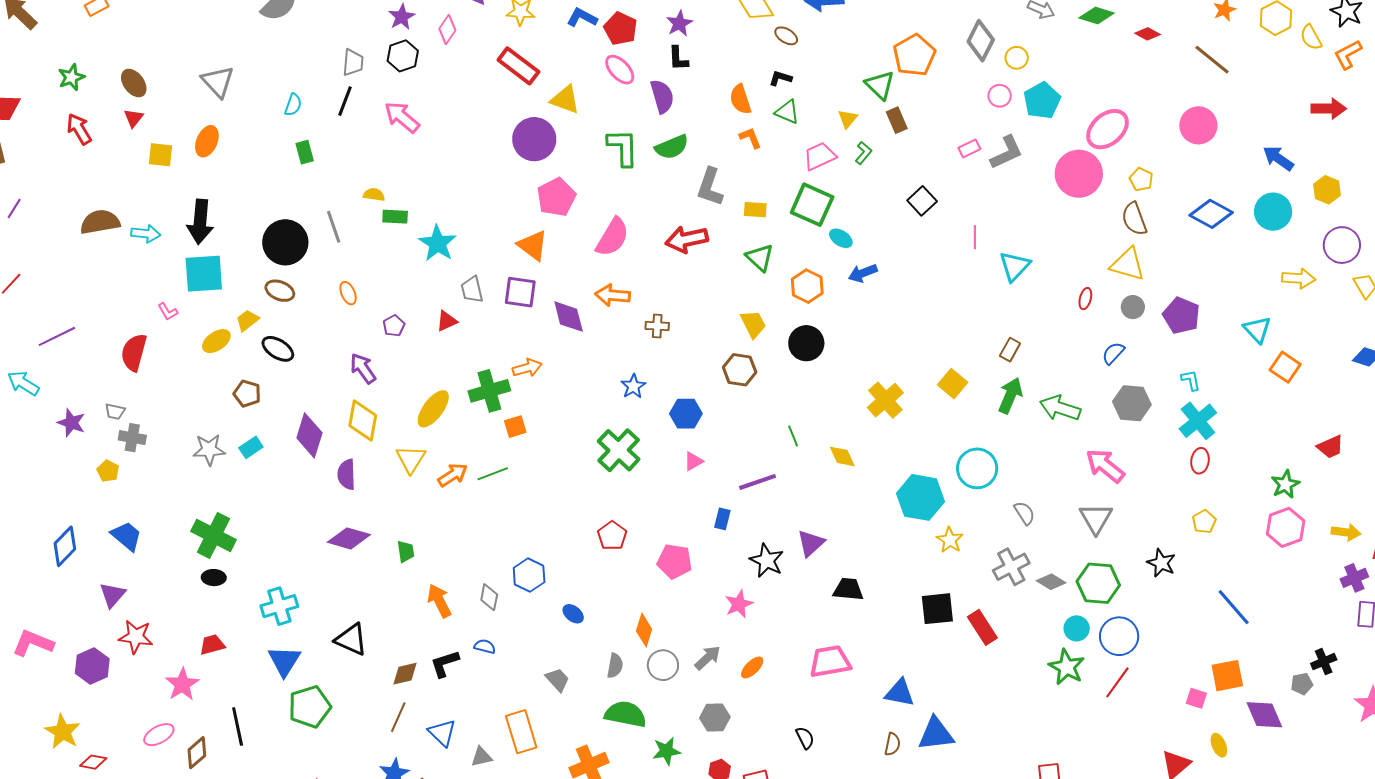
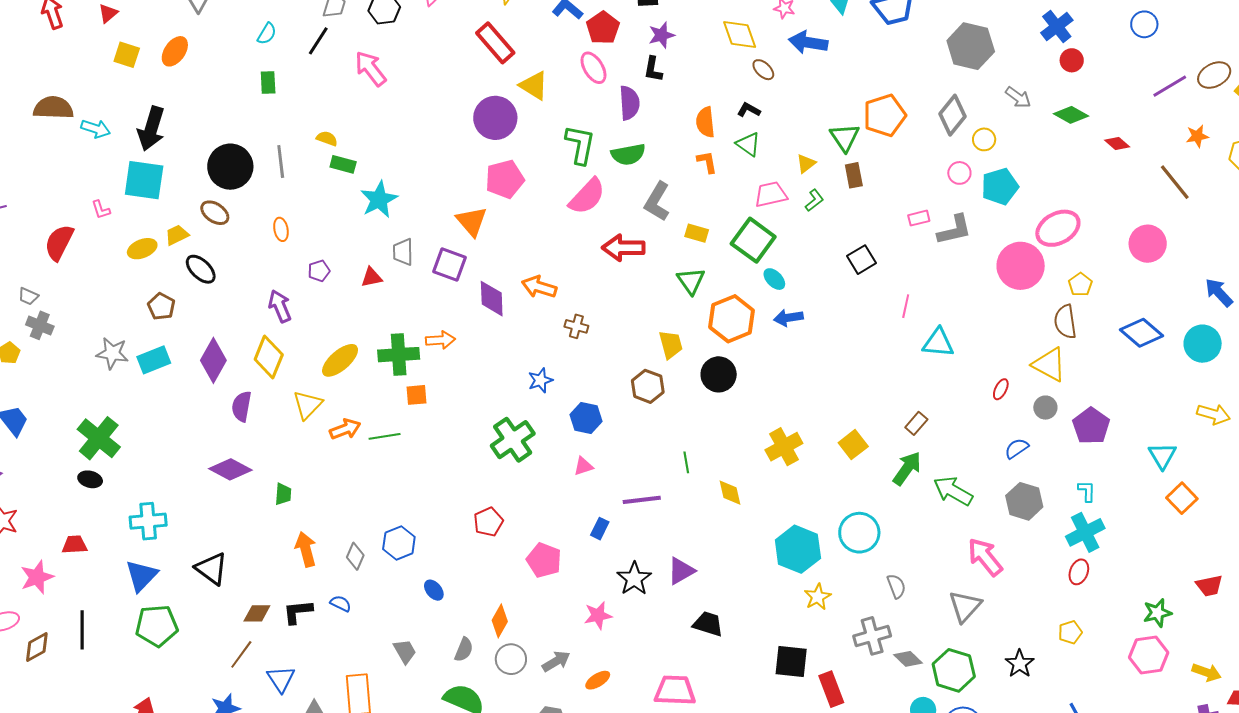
pink semicircle: (612, 237) -> (587, 196), moved
cyan triangle: (1015, 266) -> (938, 343), turned 40
orange hexagon: (807, 286) -> (732, 319), size x1.4
cyan rectangle: (251, 447) -> (154, 360), size x1.4

